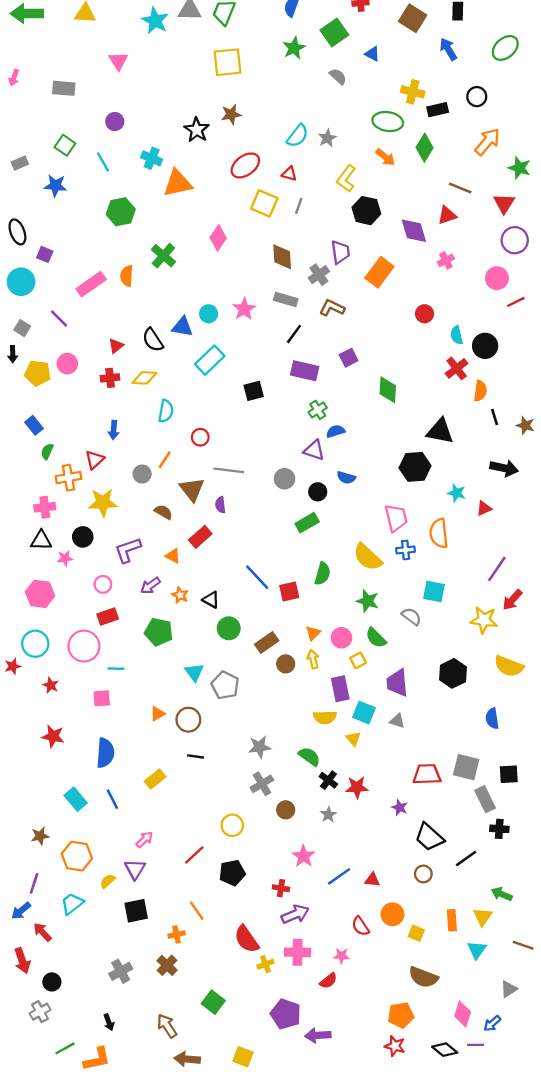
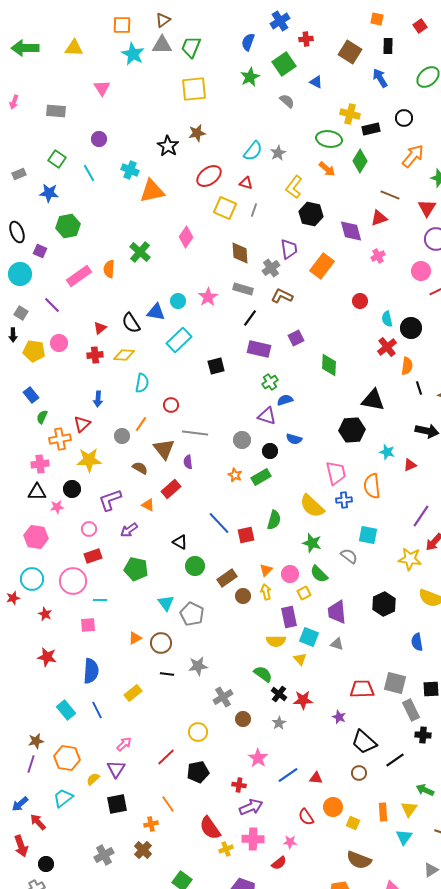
green hexagon: (121, 212) -> (68, 226), moved
orange star: (180, 595) -> (235, 475), moved
gray star: (260, 747) -> (198, 666), moved
purple line: (34, 883) -> (31, 764), moved

